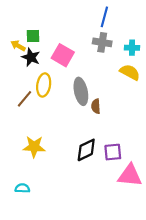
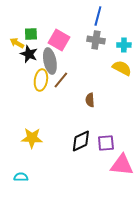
pink square: (63, 55) -> (59, 40), moved
gray ellipse: (81, 91) -> (50, 61), moved
brown line: (24, 99) -> (61, 80), moved

